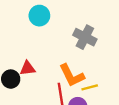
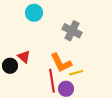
red triangle: (27, 68) -> (24, 57), turned 48

